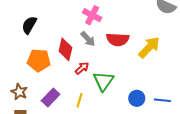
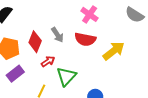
pink cross: (92, 15) -> (90, 14), moved
purple rectangle: (51, 97) -> (15, 74), moved

